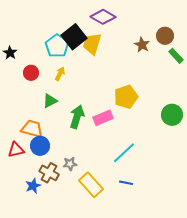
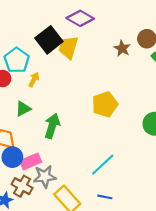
cyan pentagon: (57, 46) -> (17, 60), moved
pink rectangle: (103, 118) -> (31, 161), moved
gray star: (70, 164) -> (45, 176), size x1.5

